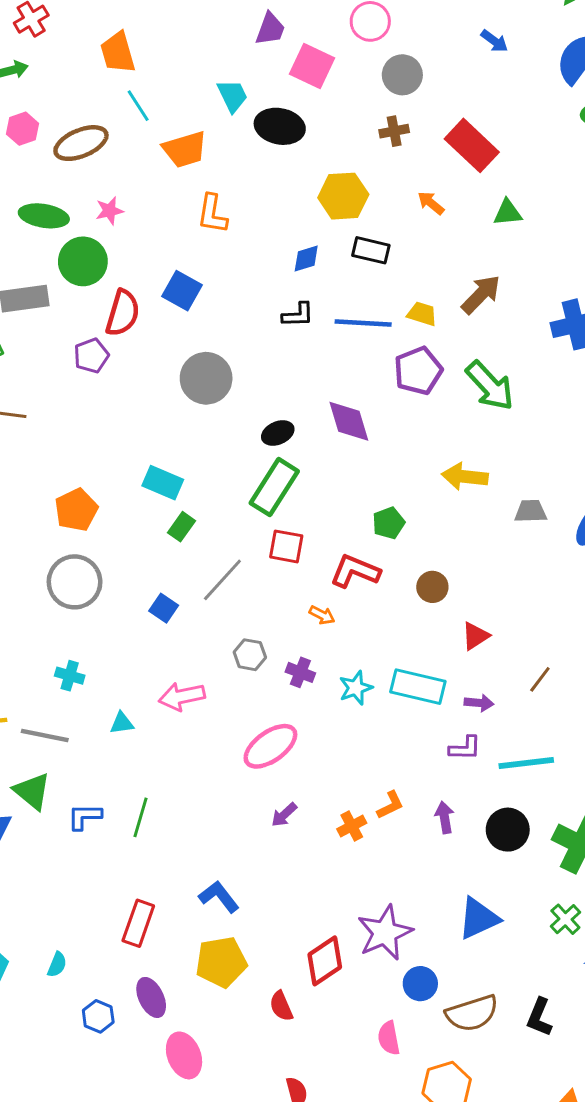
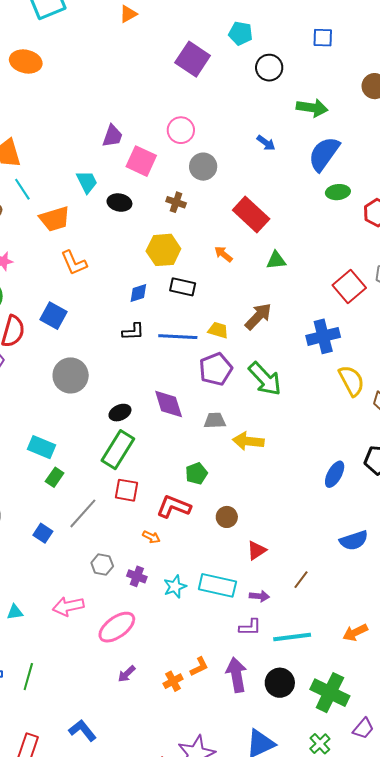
black ellipse: (280, 126) -> (119, 203), size x0.7
brown cross: (394, 131) -> (176, 202), moved, turned 30
orange L-shape: (212, 214) -> (74, 263), turned -32
gray trapezoid: (531, 511) -> (215, 420), moved
pink arrow: (182, 696) -> (68, 606), moved
purple arrow: (445, 817) -> (236, 675), size x1.6

